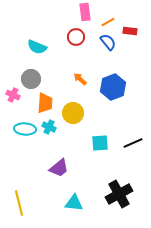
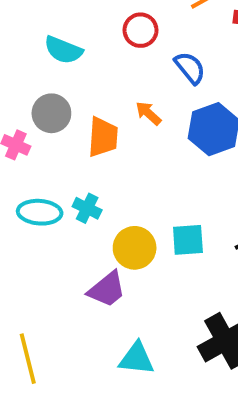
blue semicircle: (108, 42) -> (190, 68), moved
orange trapezoid: (45, 103) -> (103, 137), moved
yellow circle: (73, 113) -> (135, 248), moved

